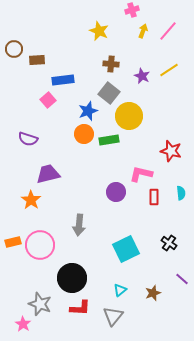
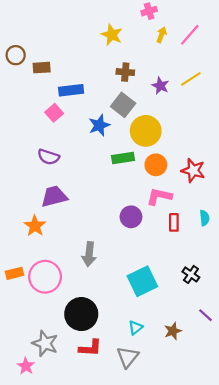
orange circle: (84, 134) -> (156, 165), moved
purple semicircle: (28, 139) -> (48, 157), moved

